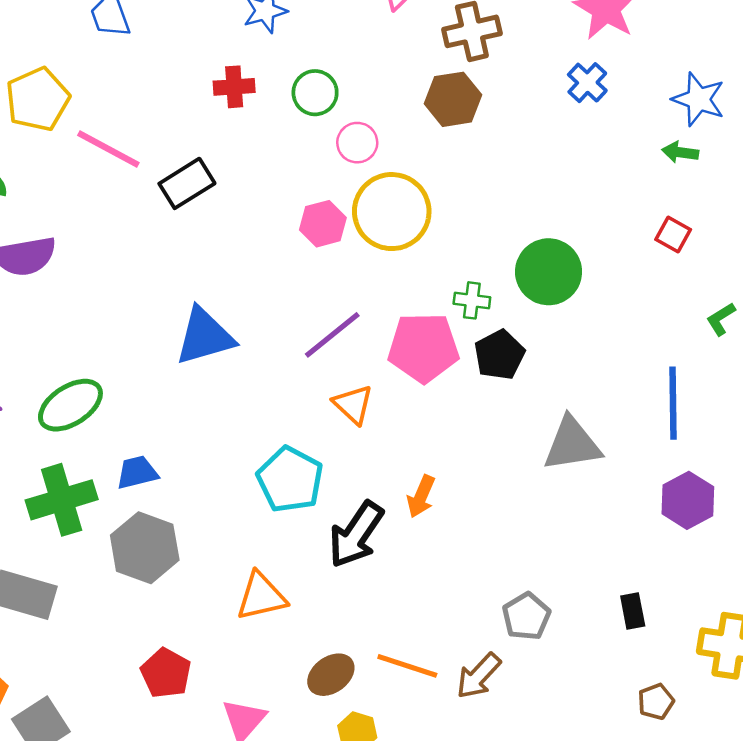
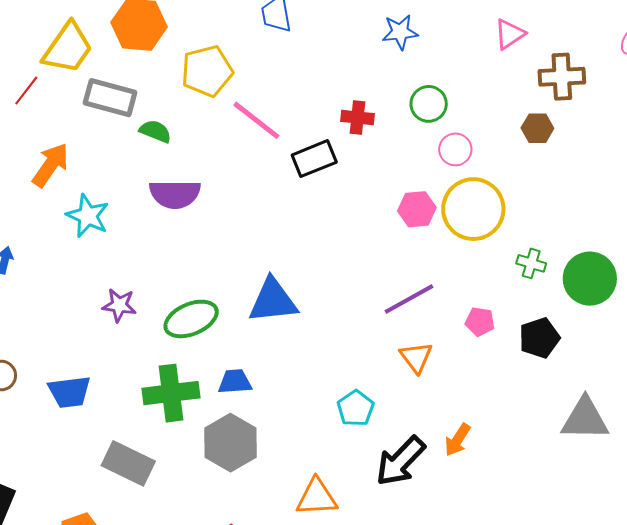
red cross: (234, 87) -> (357, 117), moved
brown hexagon: (453, 99) -> (537, 128), size x0.7
green cross: (472, 300) -> (531, 263), moved
blue triangle: (205, 336) -> (273, 301), moved
pink pentagon: (423, 348) -> (480, 322), size x0.5
cyan pentagon: (290, 480) -> (356, 408), size x0.7

